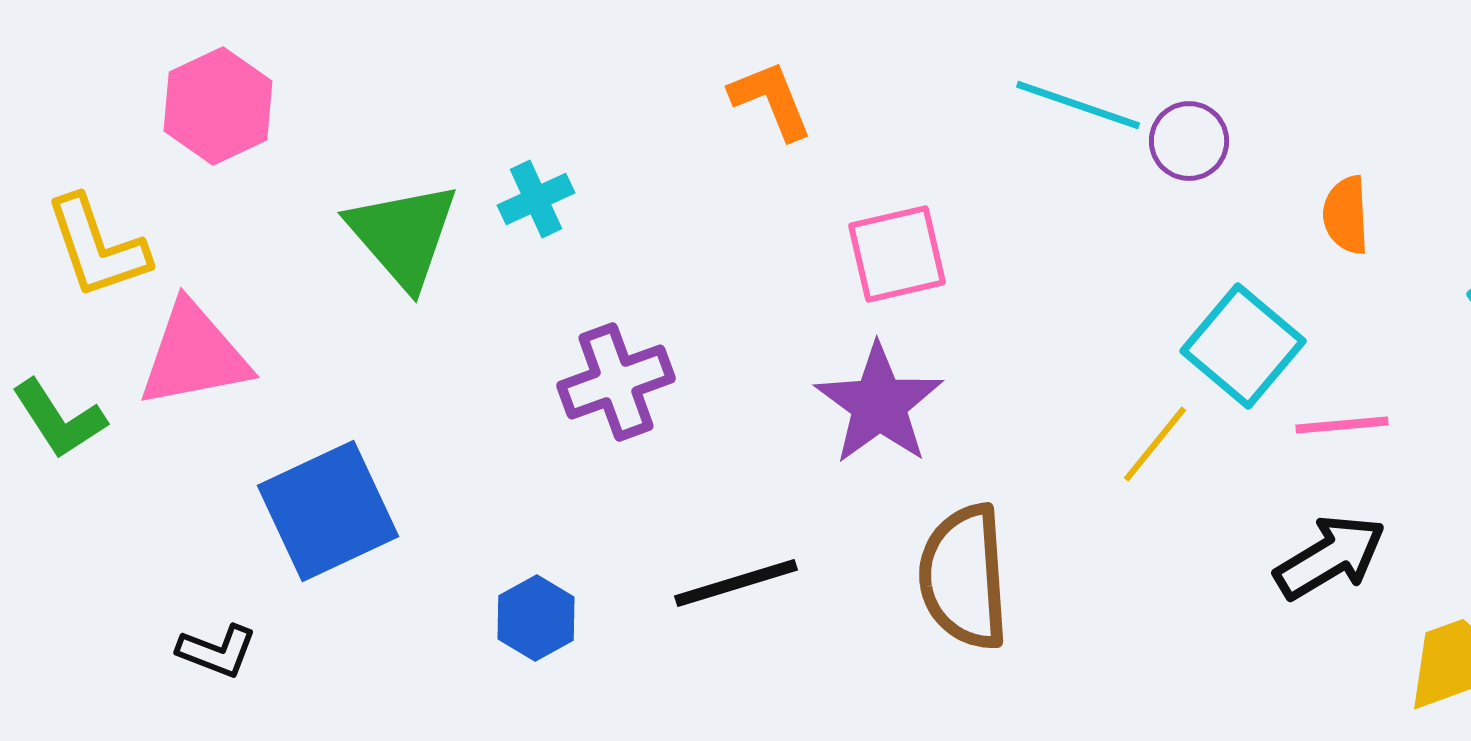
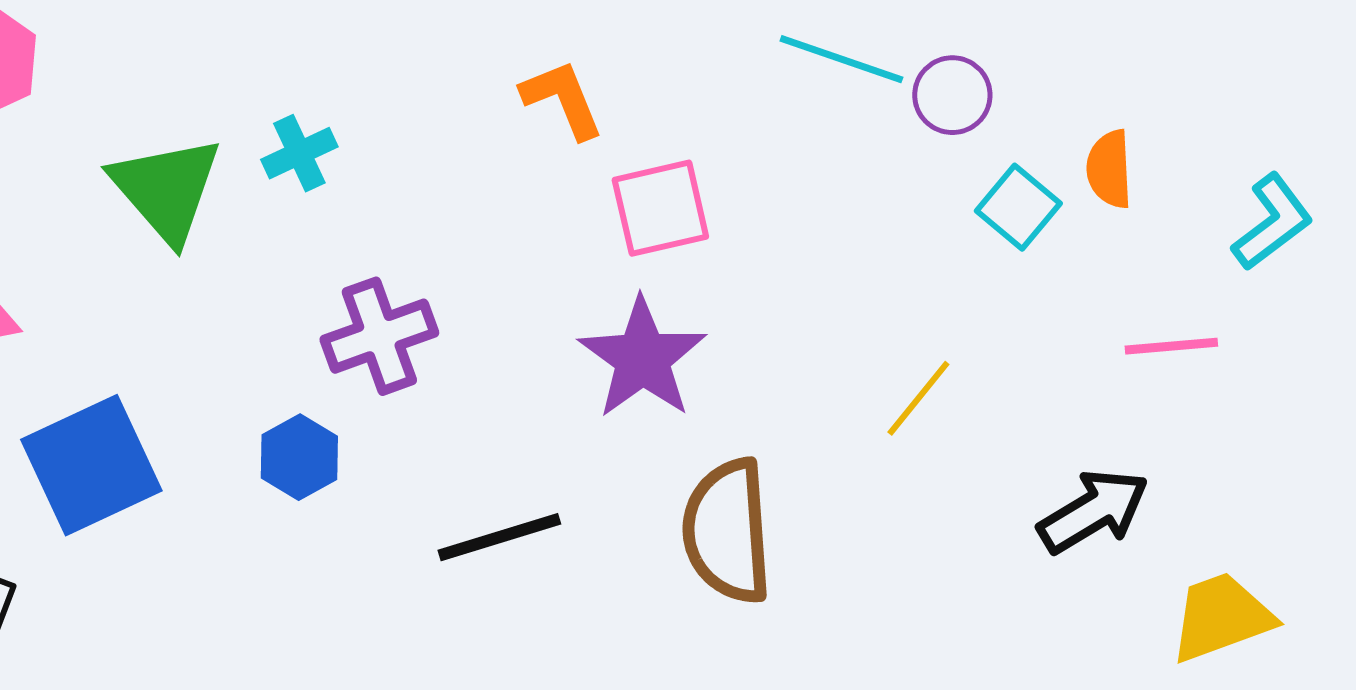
orange L-shape: (771, 100) -> (562, 99), moved
cyan square: (1243, 346) -> (1018, 207), moved, size x0.7
pink line: (1342, 425) -> (1171, 346), moved
blue hexagon: (536, 618) -> (299, 457), moved

